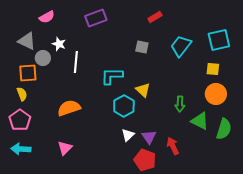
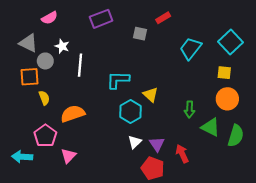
cyan square: (219, 40) -> (231, 42), turned -30
gray square: (142, 47) -> (140, 34), moved
yellow semicircle: (22, 94) -> (44, 98), moved
pink pentagon: (20, 120) -> (45, 136), moved

